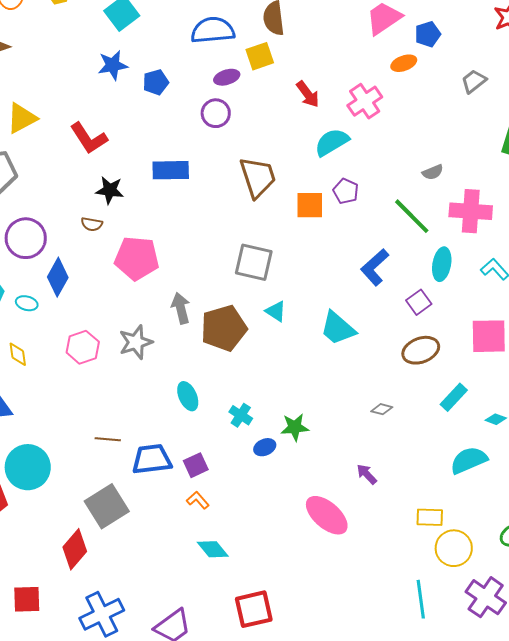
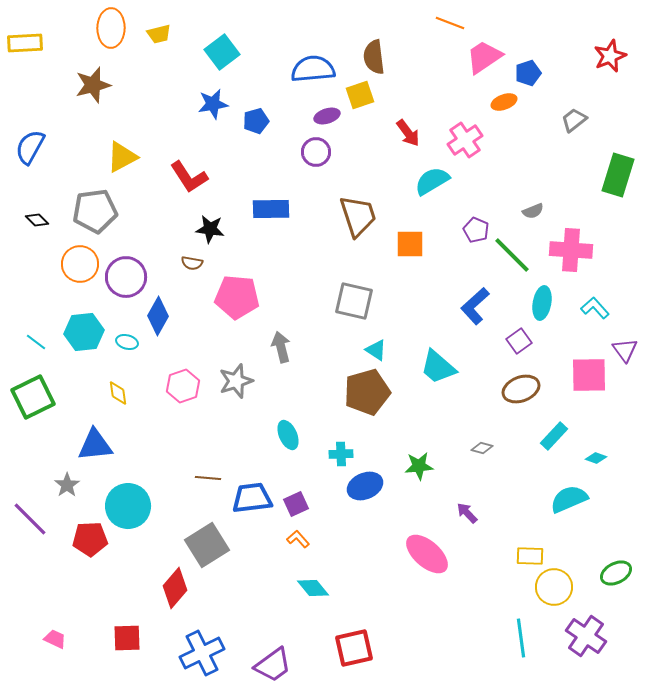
purple pentagon: (346, 191) -> (476, 230), moved
brown pentagon: (224, 328) -> (367, 392), moved
cyan cross: (241, 415) -> (341, 454), turned -35
green star: (295, 427) -> (419, 466), moved
blue ellipse: (265, 447) -> (365, 486), size x1.6

